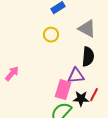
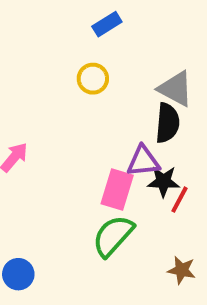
gray triangle: (87, 29) -> (176, 89), moved
black star: (81, 99) -> (163, 181), moved

